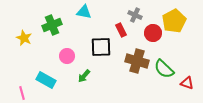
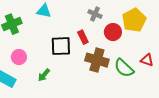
red rectangle: (121, 30) -> (83, 37), moved
pink circle: (67, 56) -> (19, 57), moved
red triangle: (187, 83) -> (147, 60), moved

